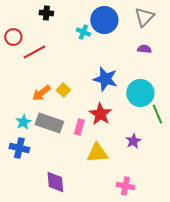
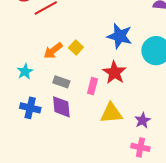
cyan star: (23, 122) -> (25, 71), moved
gray rectangle: (49, 123) -> (61, 82), size x0.6
purple star: (133, 141) -> (143, 120), moved
purple diamond: (55, 182) -> (61, 107), moved

